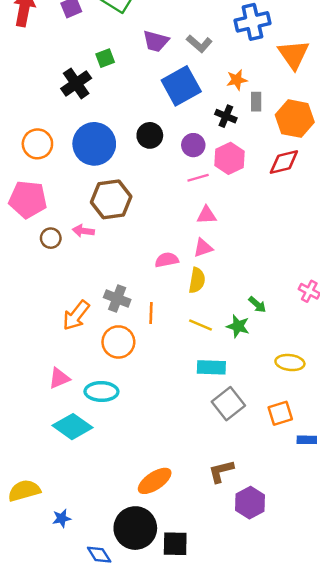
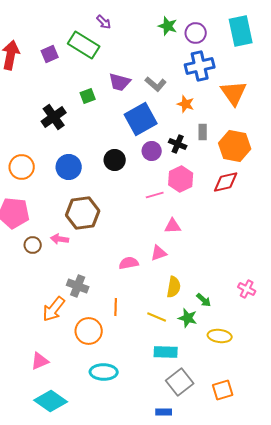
green square: (105, 58) -> (88, 96), moved
orange star: (237, 80) -> (186, 104), moved, turned 30
blue circle: (94, 144) -> (69, 167), size x0.7
purple circle: (193, 145) -> (152, 151), moved
pink triangle: (207, 215) -> (173, 226), moved
yellow semicircle: (197, 280) -> (174, 287), moved
gray cross: (117, 298) -> (78, 286), moved
yellow ellipse: (290, 363) -> (220, 336), moved
cyan ellipse: (101, 392) -> (104, 372), moved
blue rectangle: (307, 440) -> (164, 412), moved

